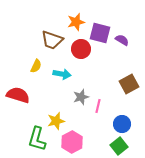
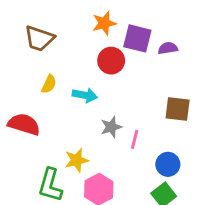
brown trapezoid: (52, 40) -> (39, 38), moved
purple semicircle: (122, 40) -> (168, 48), turned -40
brown square: (129, 84) -> (178, 109), turned 36

